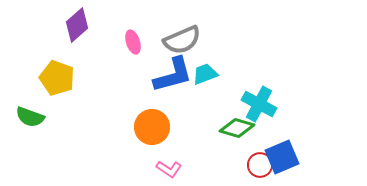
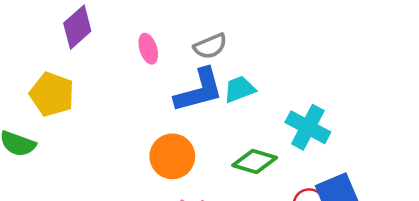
gray semicircle: (182, 40) -> (210, 46), size x0.7
green diamond: (237, 128) -> (255, 161), moved

